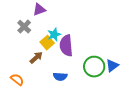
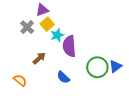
yellow square: (47, 43) -> (47, 24), moved
blue semicircle: (60, 77) -> (63, 77), turned 40

